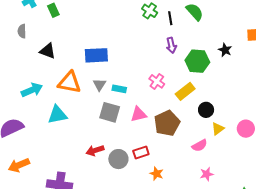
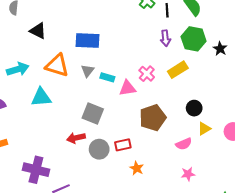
green hexagon: (197, 61) -> (194, 39), moved
yellow rectangle: (185, 91) -> (178, 70), moved
gray square: (110, 112) -> (93, 114), moved
pink triangle: (139, 114) -> (127, 88), moved

